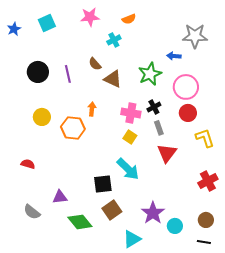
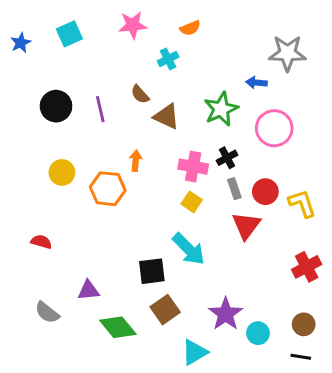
red circle: (188, 113) -> (265, 192), moved

